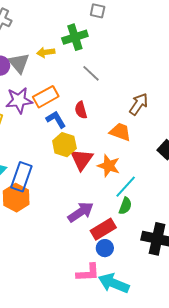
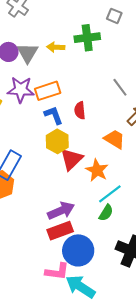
gray line: (91, 73) -> (120, 87), moved
red rectangle: (103, 229) -> (60, 231), moved
blue circle: (105, 248) -> (78, 250), size x1.8

